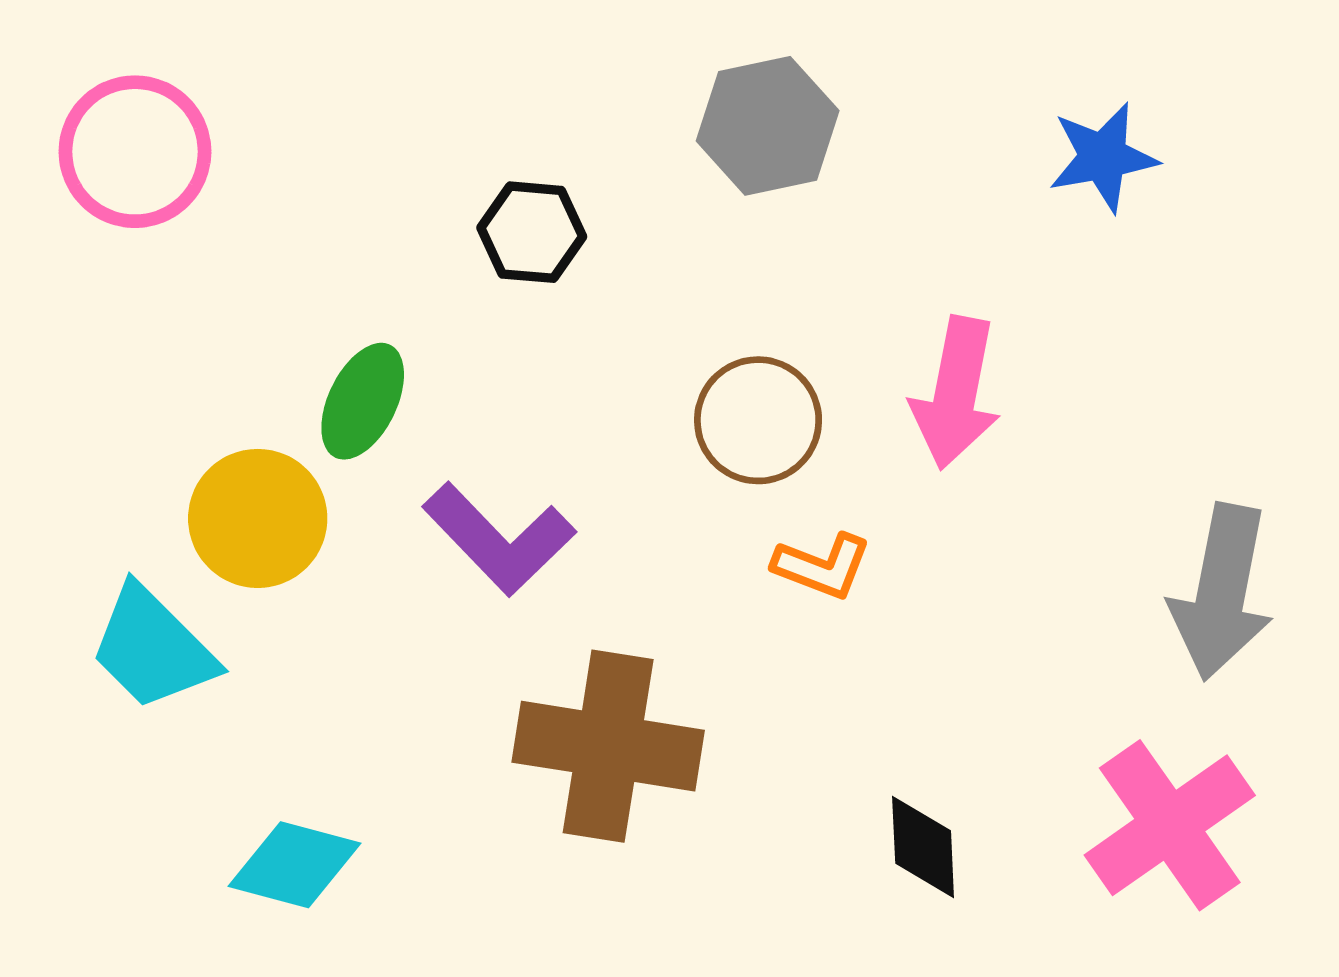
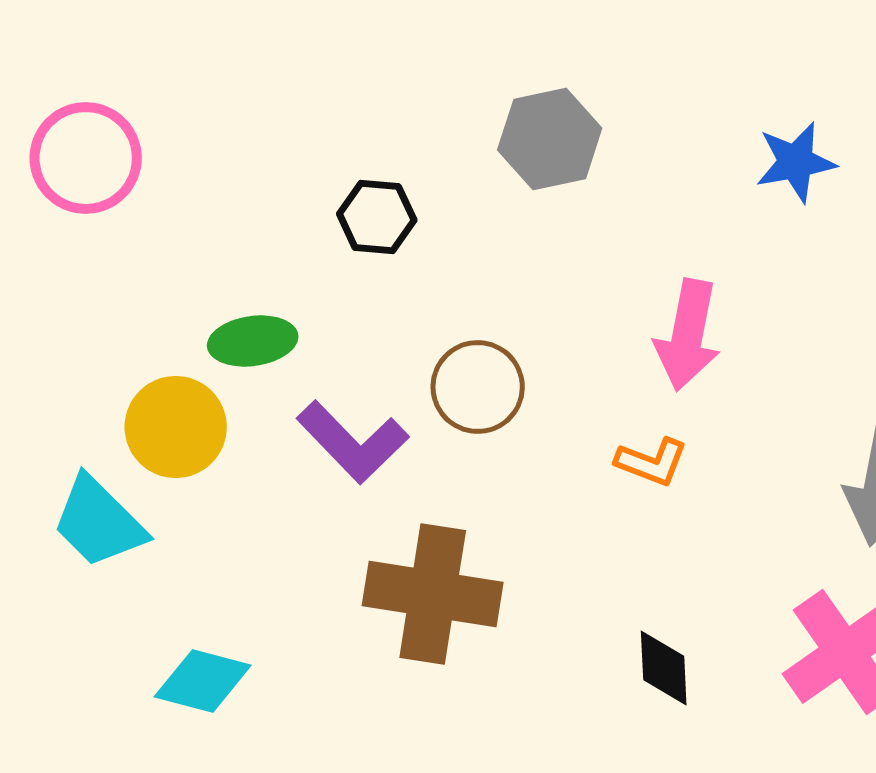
green ellipse: (363, 401) -> (253, 341), turned 56
brown circle: (758, 420) -> (478, 387), moved
orange L-shape: (822, 566) -> (652, 462), moved

